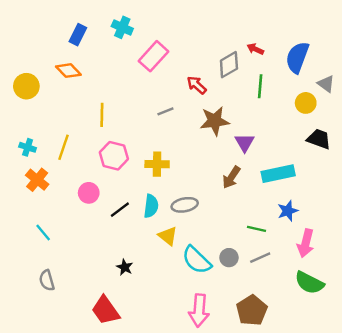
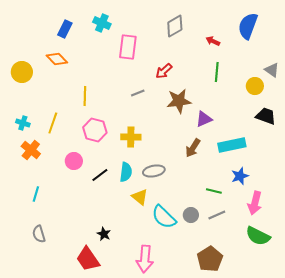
pink rectangle: (153, 56) -> (128, 47), turned -35
blue semicircle: (297, 57) -> (248, 26), moved
gray diamond: (229, 65) -> (175, 26), moved
red arrow: (197, 85) -> (164, 71), turned -84
purple triangle: (245, 143) -> (204, 119), turned 36
cyan line: (43, 232) -> (36, 194), turned 56
black star: (125, 267) -> (104, 234), moved
pink arrow: (199, 310) -> (145, 259), moved

